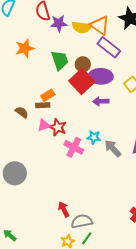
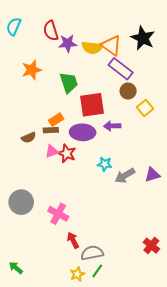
brown circle: (83, 64) -> (128, 91), moved
purple ellipse: (101, 76) -> (83, 132), moved
red square: (82, 81) -> (92, 105), turned 35
brown semicircle: (22, 112) -> (29, 138), turned 120
pink cross: (74, 147) -> (58, 214), moved
gray arrow: (113, 148) -> (125, 176), turned -78

